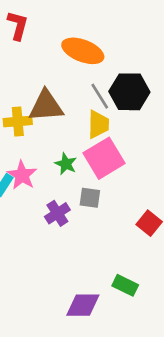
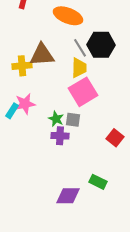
green star: (66, 164) -> (56, 119), moved
pink star: (22, 175) -> (25, 104), turned 30
purple cross: (57, 213) -> (60, 136), moved, turned 36

